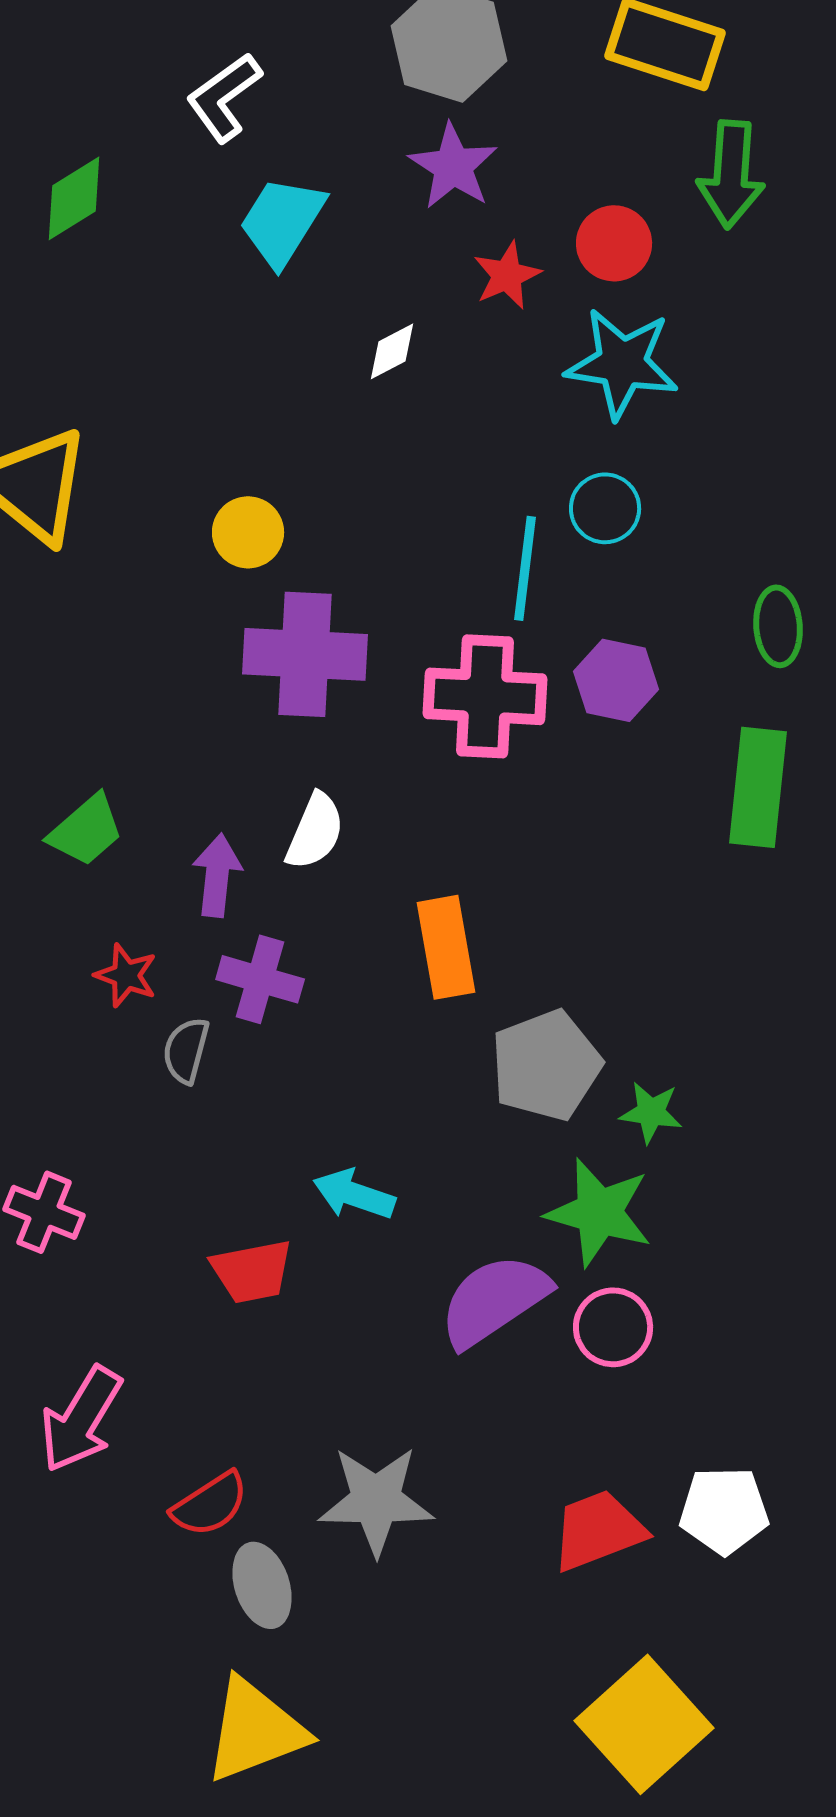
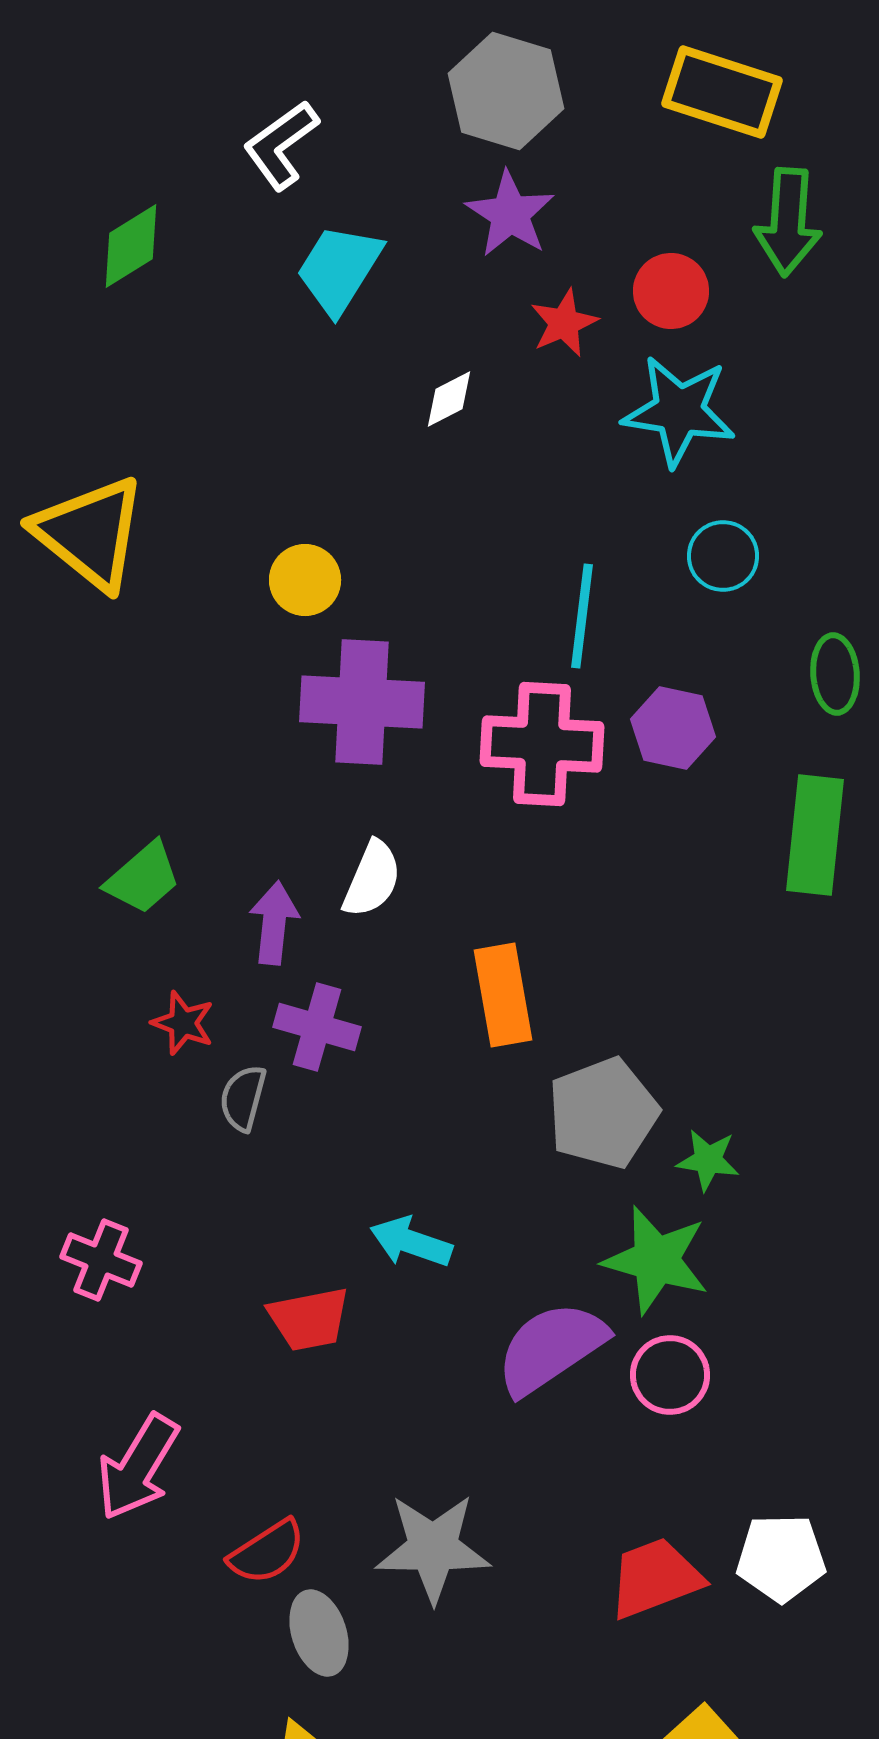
cyan circle: (605, 508) -> (723, 556), moved

